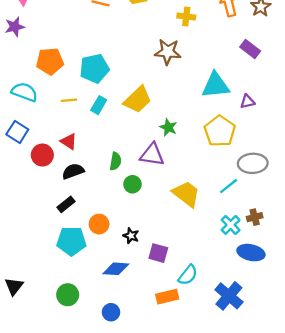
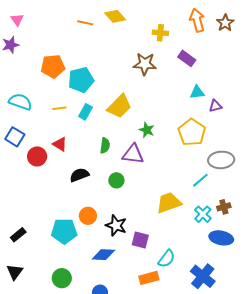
purple rectangle: (250, 49) -> (187, 58), moved
orange pentagon: (50, 61) -> (53, 66), moved
cyan triangle: (216, 85) -> (197, 92), moved, size x0.6
green semicircle: (115, 161) -> (105, 146), moved
black semicircle: (73, 171) -> (79, 175), moved
yellow trapezoid: (186, 194) -> (169, 203), moved, turned -56
black rectangle: (66, 204) -> (18, 235), moved
black star: (131, 236) -> (116, 225), size x1.5

